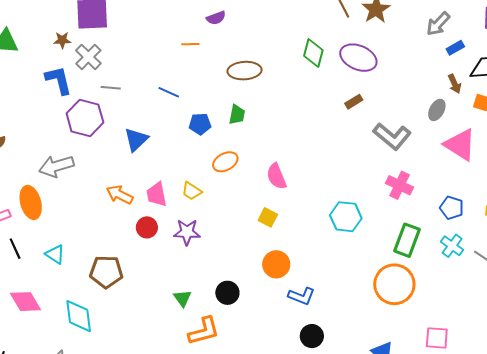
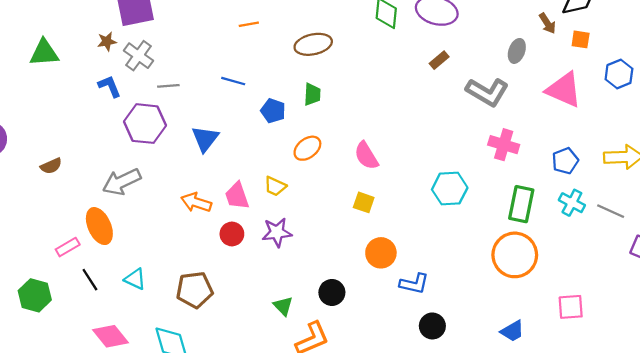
blue L-shape: (59, 80) -> (110, 86), size x0.7
gray ellipse: (437, 110) -> (517, 51), moved
blue pentagon: (200, 124) -> (273, 111), turned 30
blue pentagon: (452, 208) -> (565, 161), turned -30

